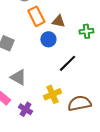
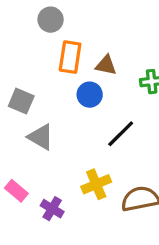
orange rectangle: (36, 16) -> (70, 57), turned 36
gray triangle: (18, 77) -> (41, 137), moved

